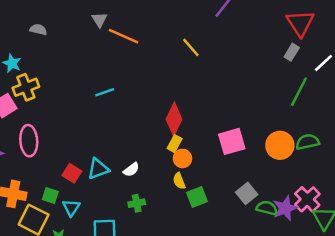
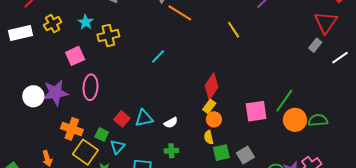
yellow cross: (26, 87) -> (108, 36), moved
cyan line: (105, 92) -> (158, 56), turned -35
green line: (299, 92) -> (284, 101), moved
gray square: (247, 193) -> (245, 155), moved

